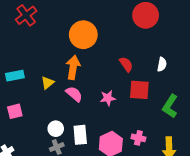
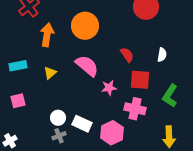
orange arrow: (73, 67) -> (47, 35), moved
pink semicircle: (74, 94) -> (87, 66), moved, size x1.4
white rectangle: (80, 135) -> (82, 124), turned -60
pink cross: (138, 138) -> (135, 109), moved, size x1.5

